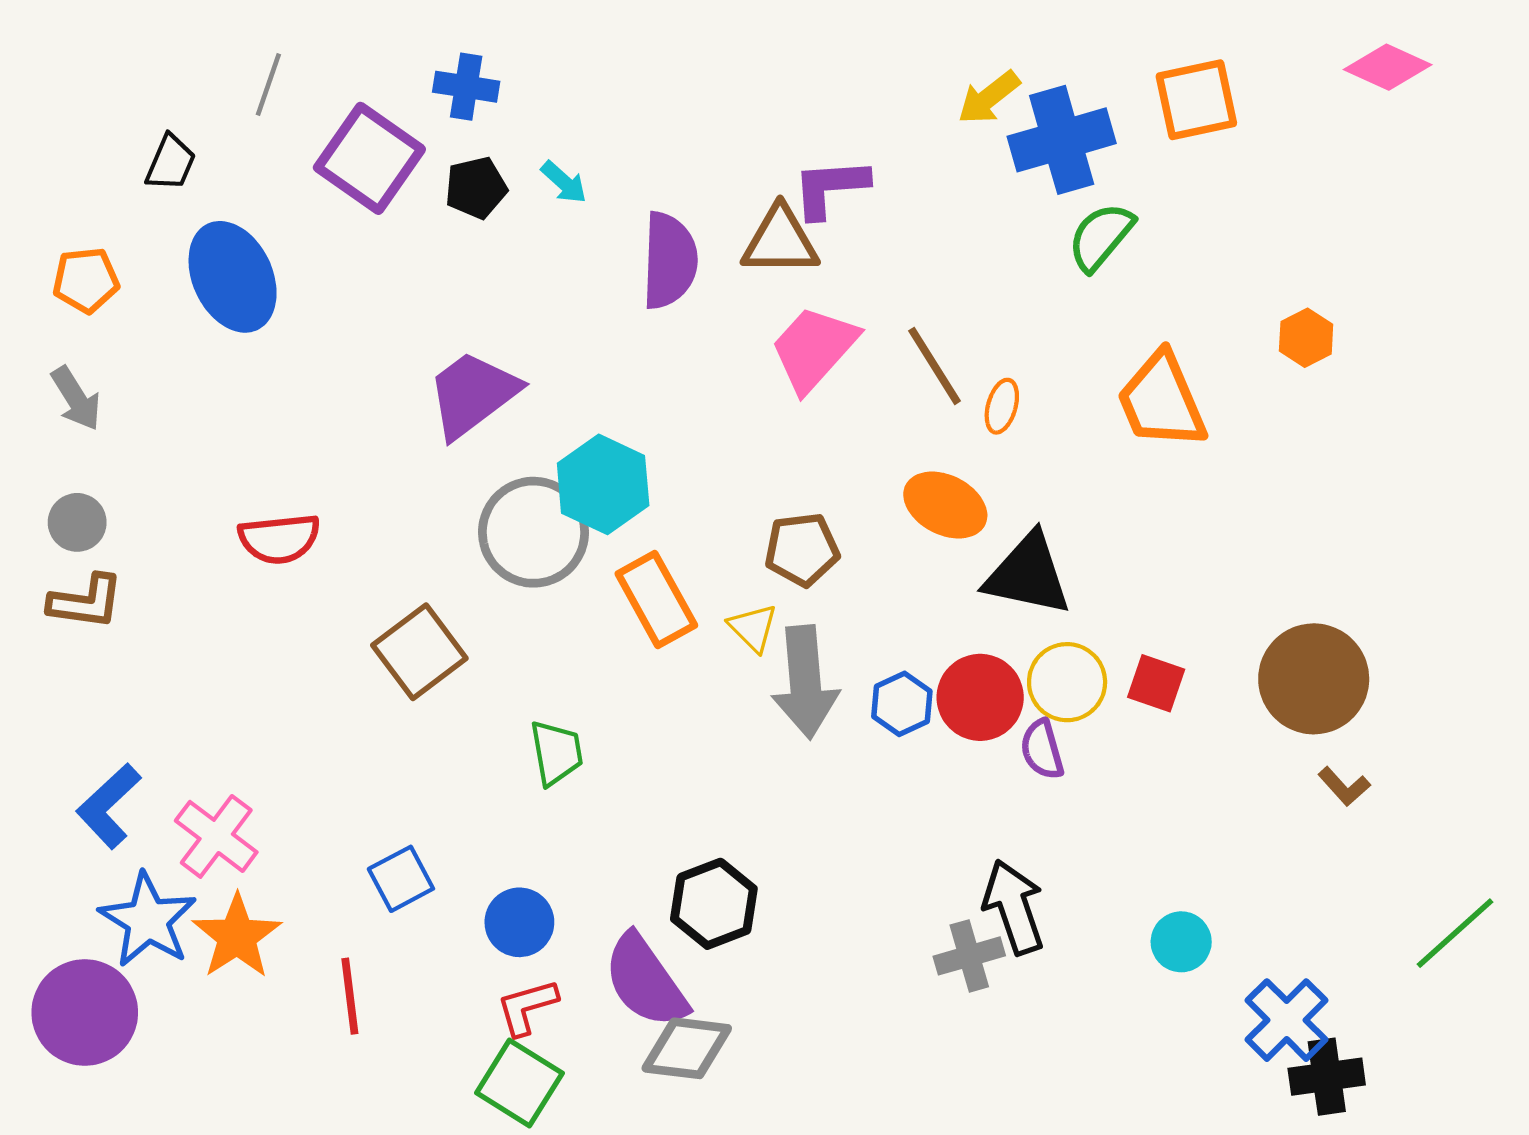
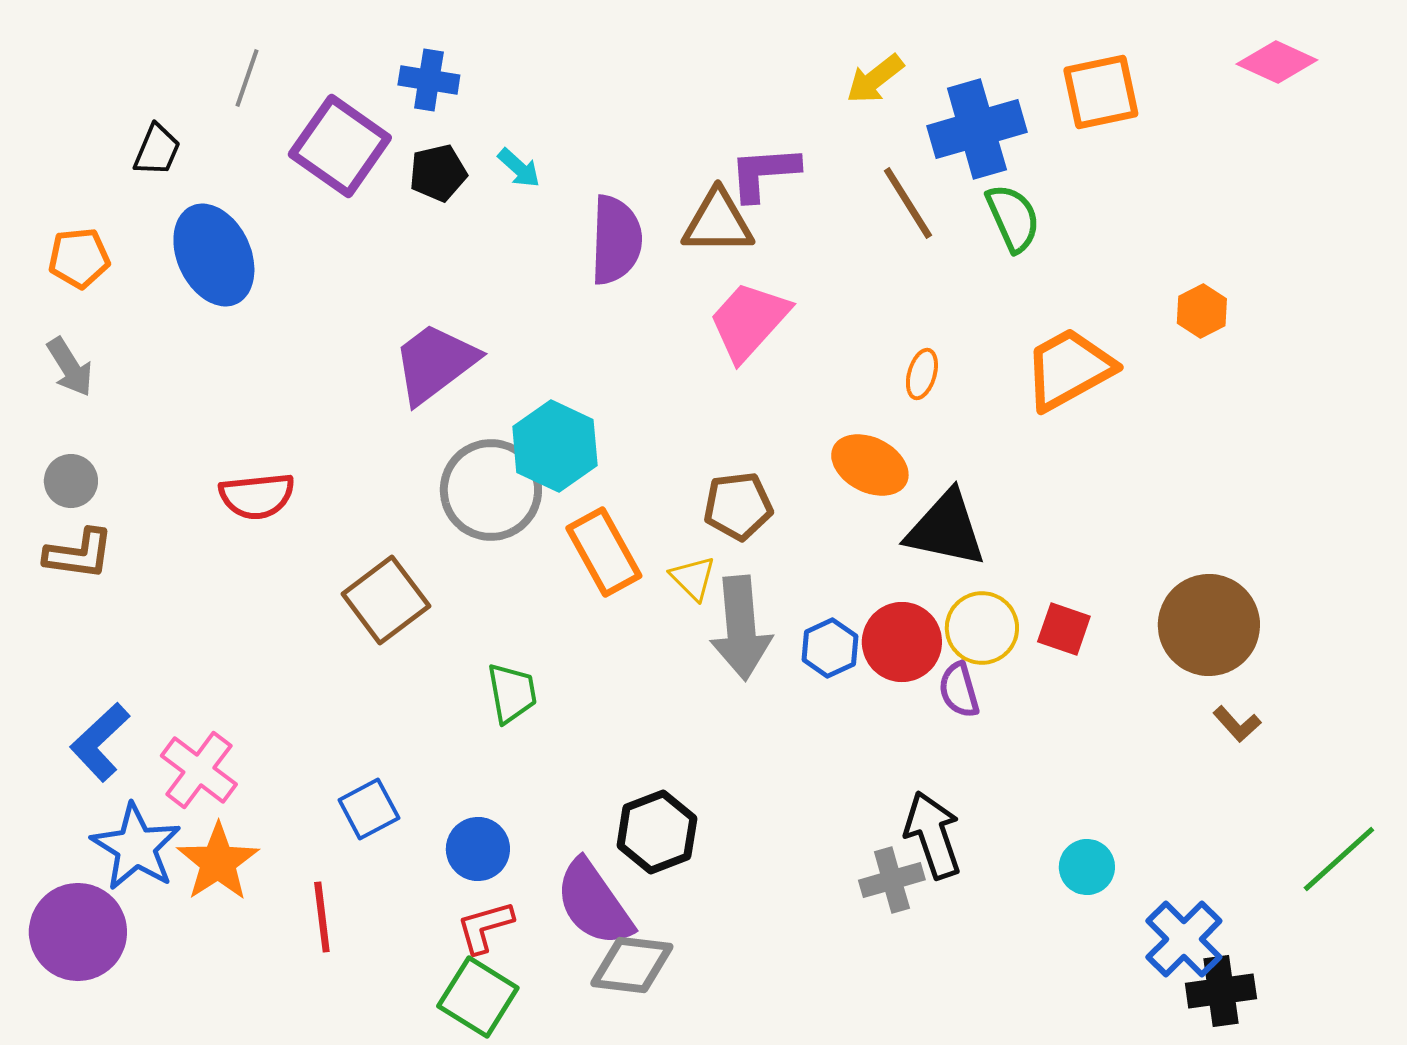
yellow arrow: (989, 98) -> (875, 79), moved
green semicircle: (1101, 237) -> (1013, 218), turned 116
brown line: (934, 366) -> (908, 203), moved
orange trapezoid: (1162, 401) -> (1069, 369), turned 84

